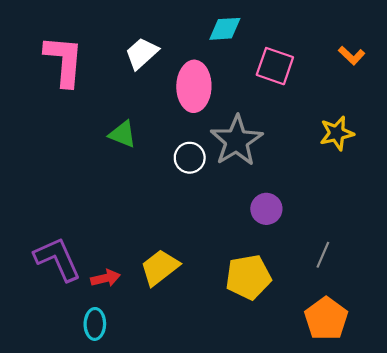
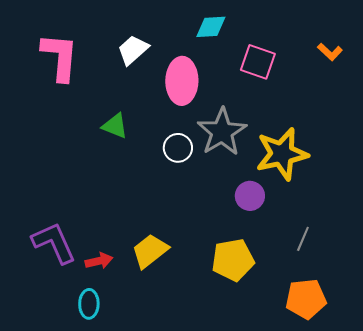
yellow star: (337, 133) -> (282, 154), moved, size x1.6
orange pentagon: (326, 319) -> (306, 299), turned 30

